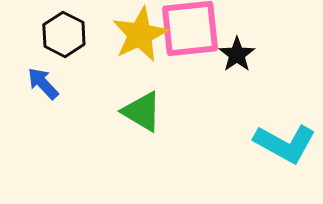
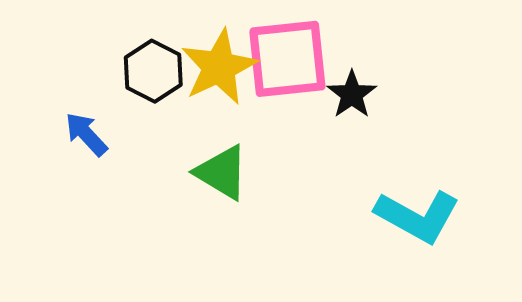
black hexagon: (64, 34) -> (153, 71), moved

